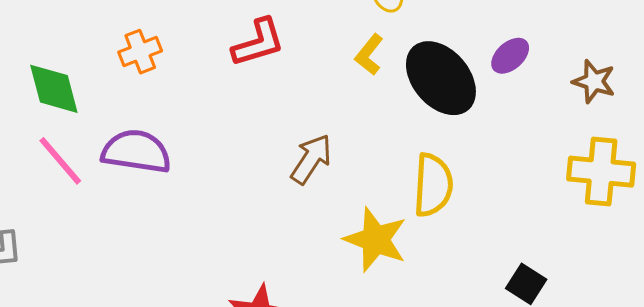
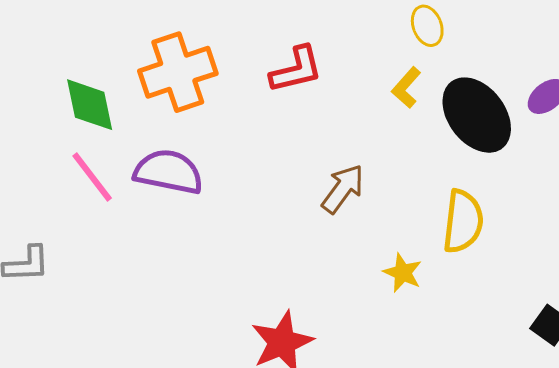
orange cross: (140, 52) -> (178, 72), size x1.8
yellow star: (376, 240) -> (403, 273), size x0.6

